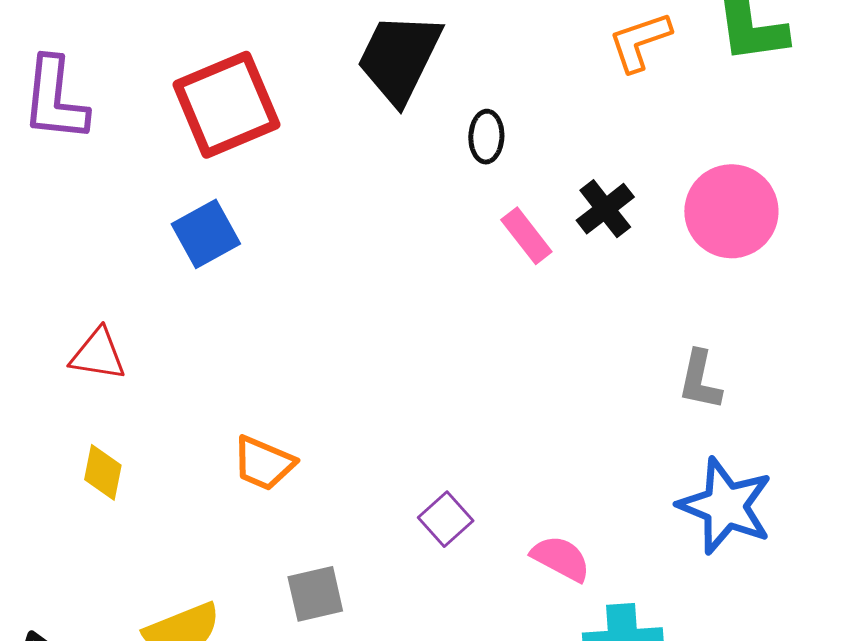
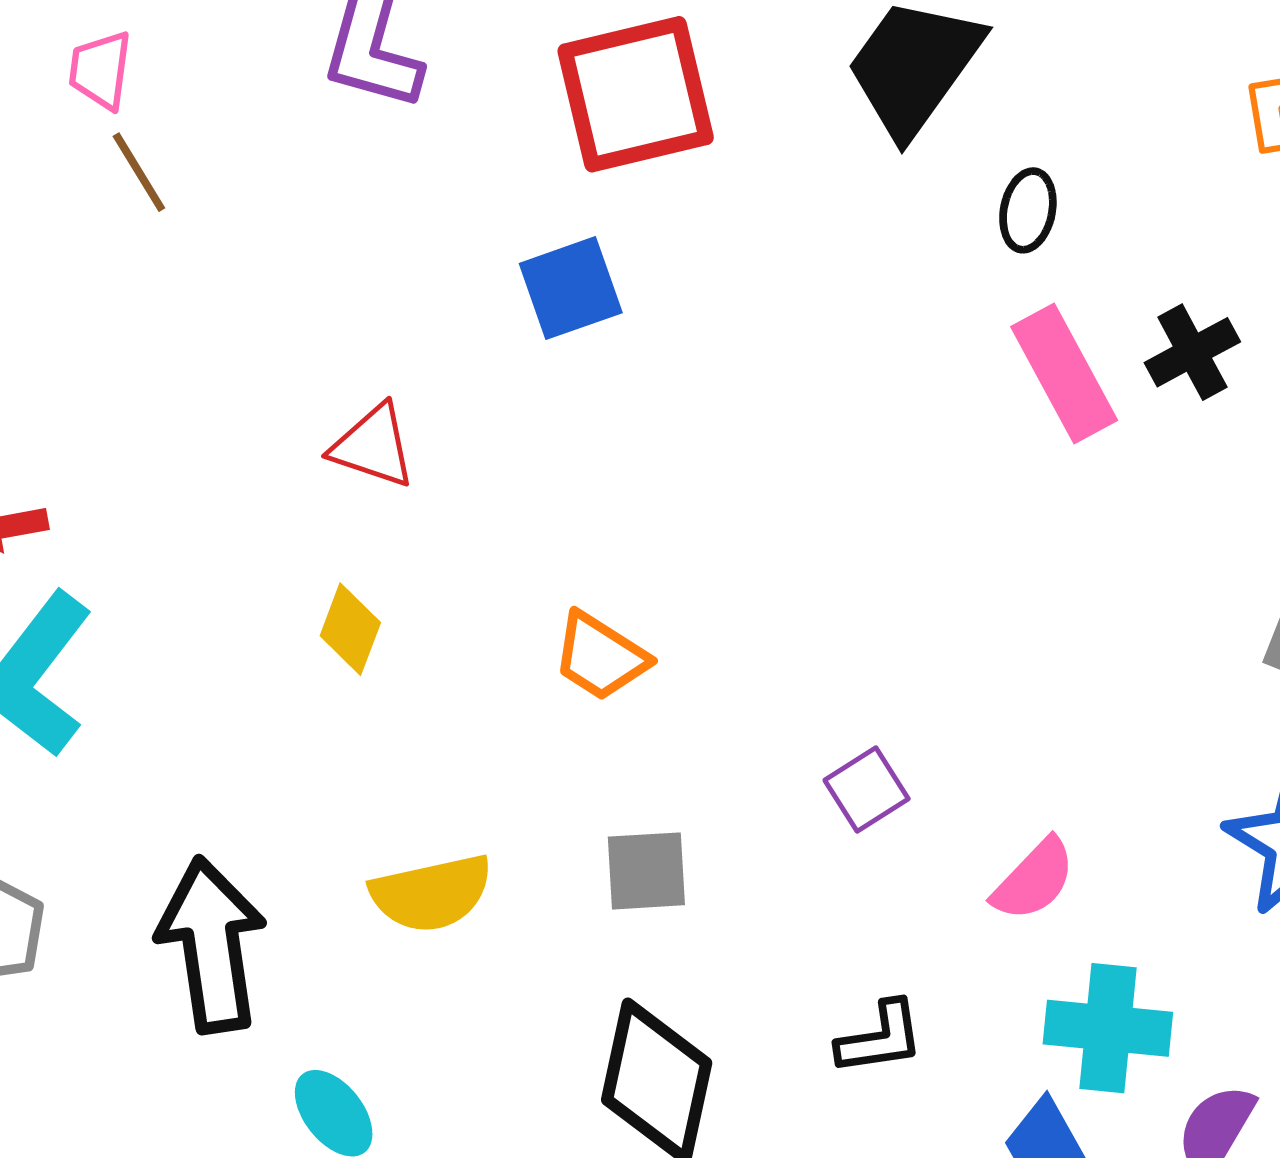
pink rectangle: (526, 236) -> (1064, 373), size x1.5
pink semicircle: (561, 558) -> (1034, 880), turned 96

